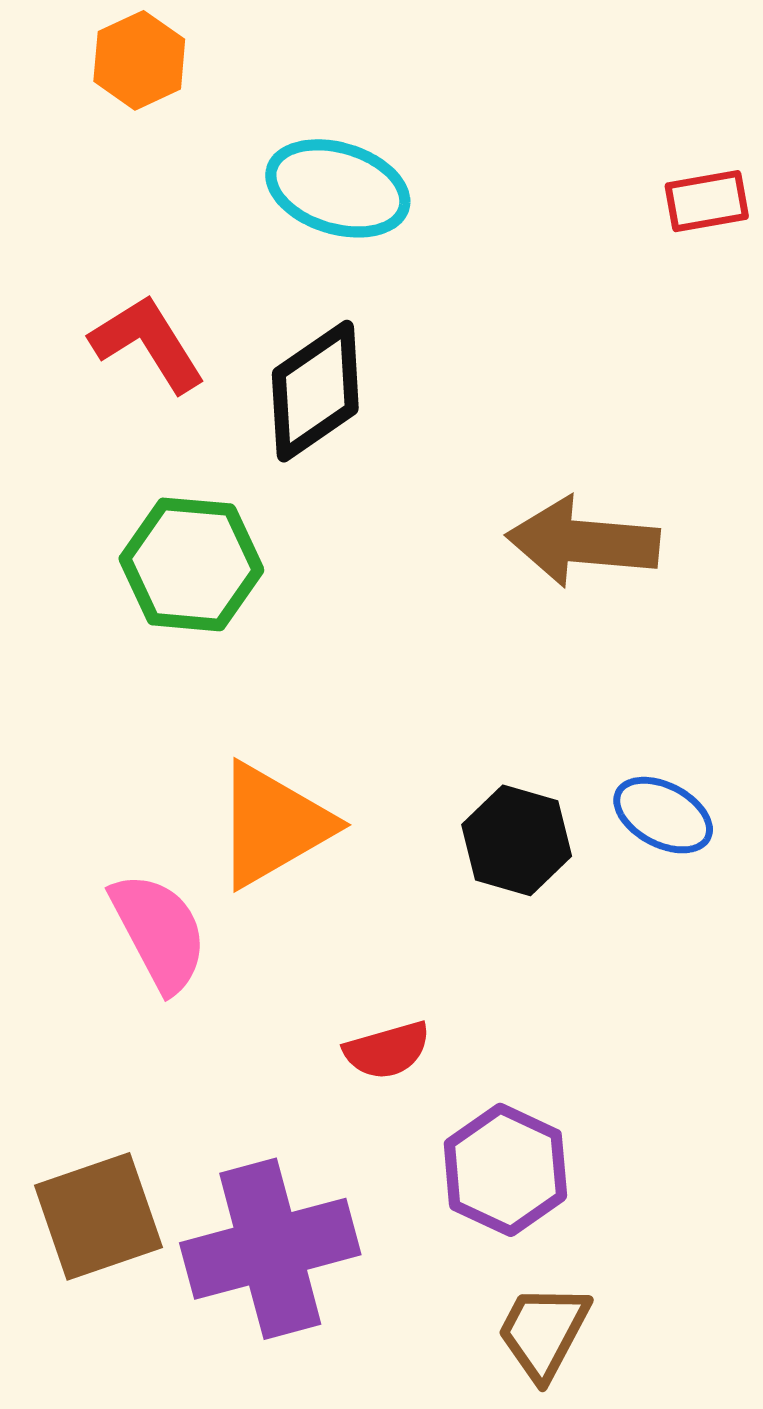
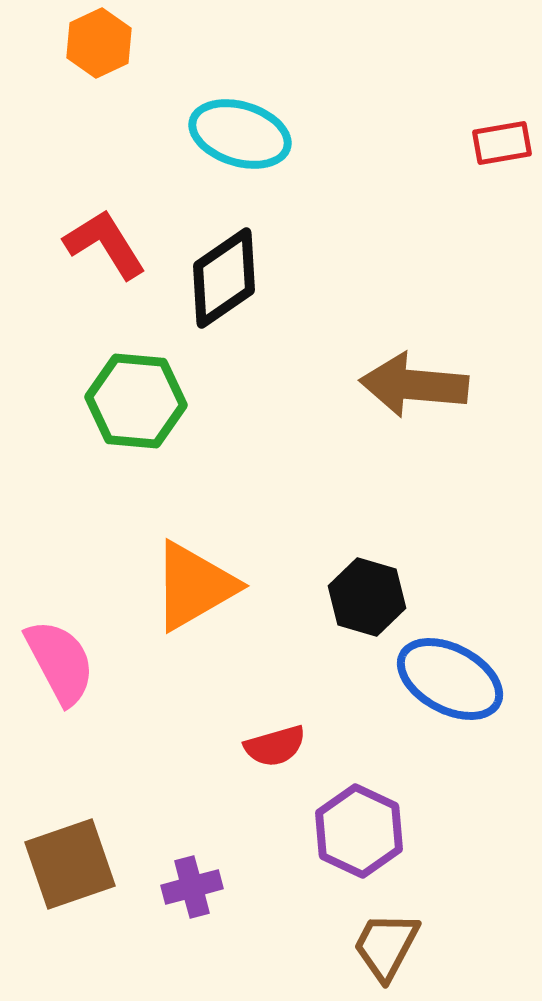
blue ellipse: (663, 815) -> (450, 679), moved, size x1.5
pink semicircle: (159, 932) -> (60, 662), moved
purple cross: (270, 1249) -> (192, 887), size x0.5

